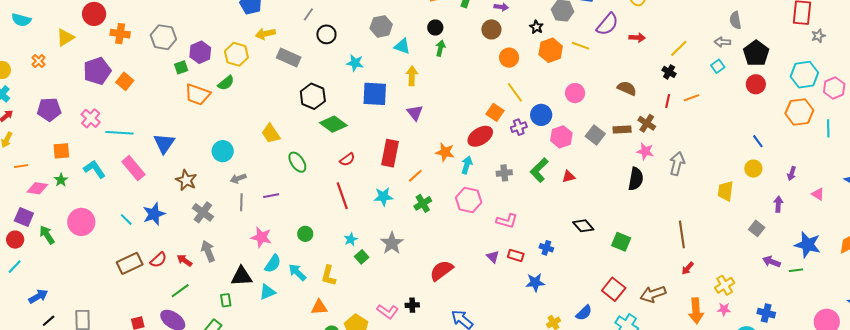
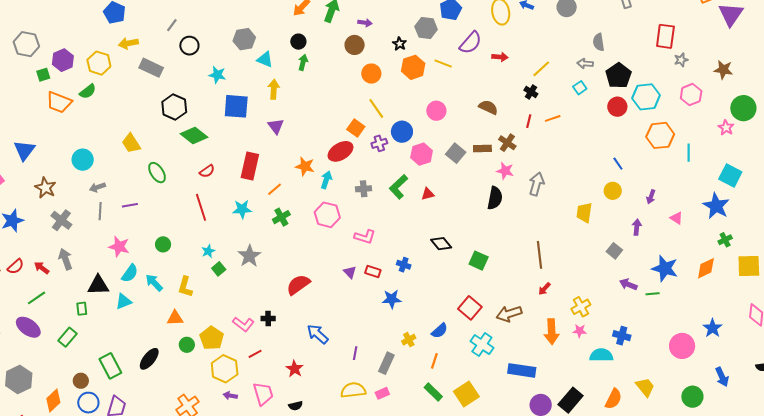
cyan hexagon: (804, 75) -> (646, 97), moved
pink hexagon: (834, 88) -> (691, 95), moved

